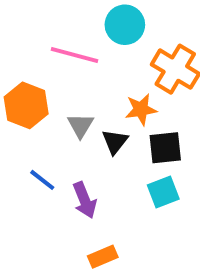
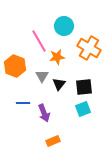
pink line: (74, 55) -> (39, 41), turned 45
orange star: (141, 109) -> (57, 57), moved
blue line: (42, 180) -> (23, 103), turned -40

